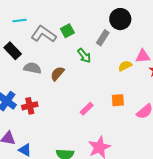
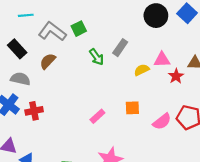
black circle: (120, 19) -> (156, 16), moved
gray rectangle: (103, 38) -> (120, 48), moved
gray semicircle: (32, 68) -> (20, 79), moved
brown semicircle: (57, 74) -> (48, 61), moved

